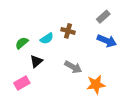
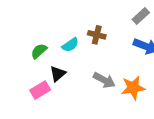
pink rectangle: (22, 83) -> (40, 90), moved
orange star: (96, 85) -> (133, 88), moved

